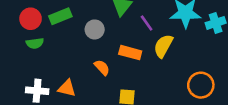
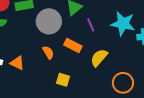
gray circle: (95, 29) -> (49, 21), size x1.6
yellow semicircle: (163, 46) -> (99, 58), moved

